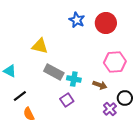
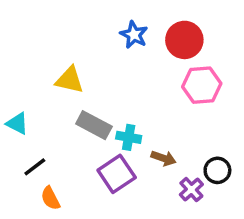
pink hexagon: (115, 62) -> (202, 85), moved
brown arrow: (100, 85) -> (164, 158), moved
purple square: (67, 100) -> (117, 174), size x1.5

